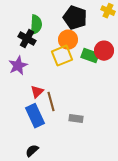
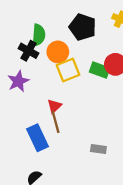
orange circle: (68, 40) -> (58, 52), moved
red triangle: (37, 92) -> (54, 106), moved
gray rectangle: (76, 119) -> (98, 149), moved

